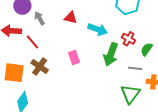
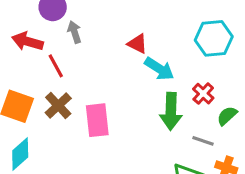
red triangle: (71, 18) -> (137, 44), moved
green arrow: (111, 54) -> (171, 111), turned -30
pink rectangle: (74, 58) -> (97, 120), moved, size x1.5

